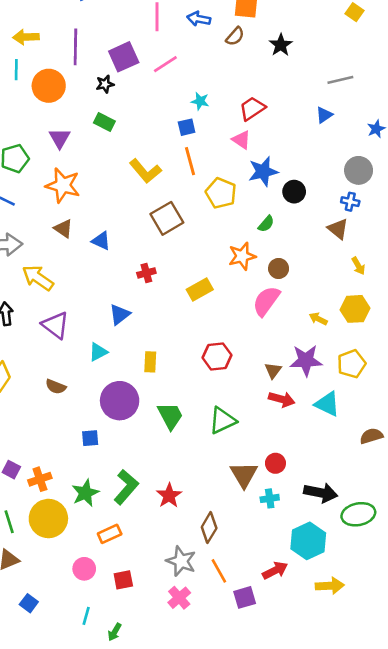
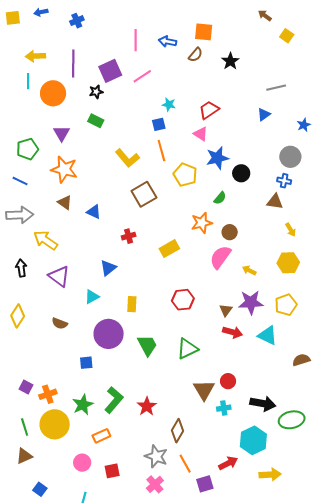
brown triangle: (338, 229) -> (275, 202), turned -30
yellow arrow: (318, 319) -> (249, 270), moved

